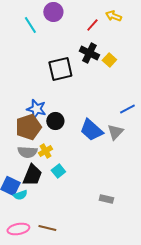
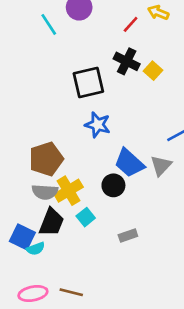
blue star: (36, 109) -> (98, 125), moved
black circle: (55, 121) -> (113, 185), moved
yellow cross: (45, 151) -> (69, 191), size x1.5
gray rectangle: (106, 199) -> (128, 235), moved, turned -32

